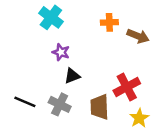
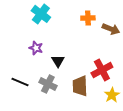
purple star: (61, 52) -> (36, 48), moved
black triangle: (72, 76) -> (58, 61), turned -40

